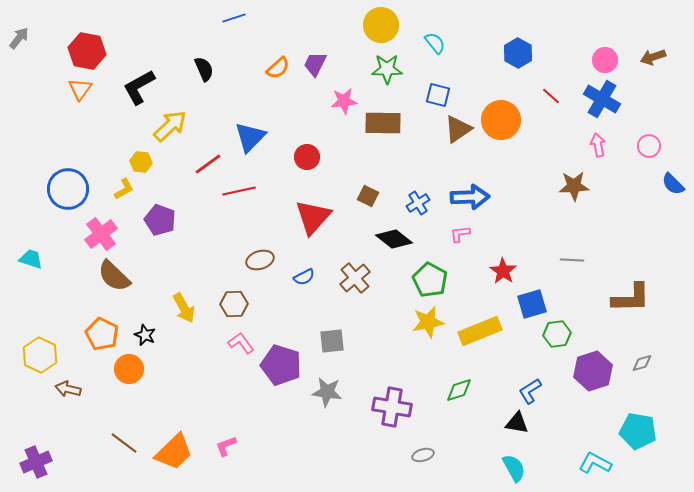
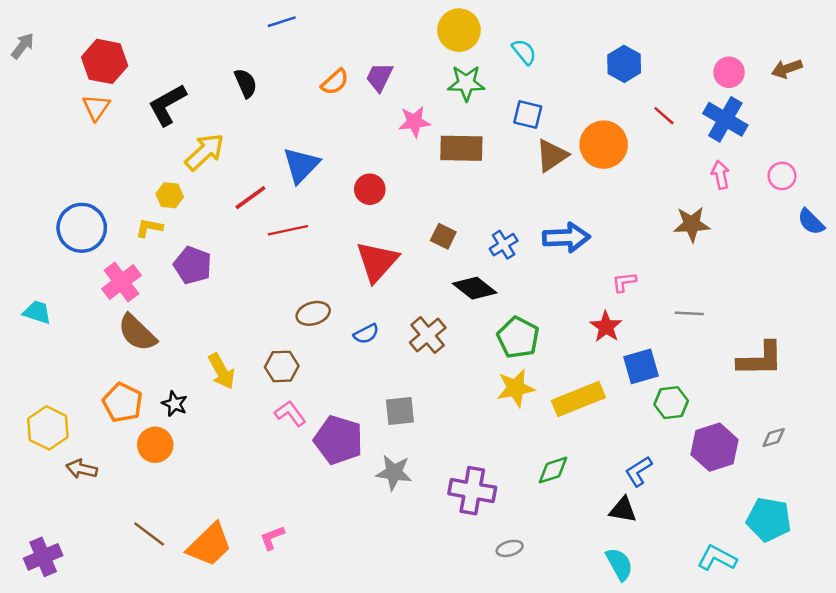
yellow L-shape: (124, 189) -> (149, 228), turned -140
pink L-shape: (460, 234) -> (624, 282), moved

